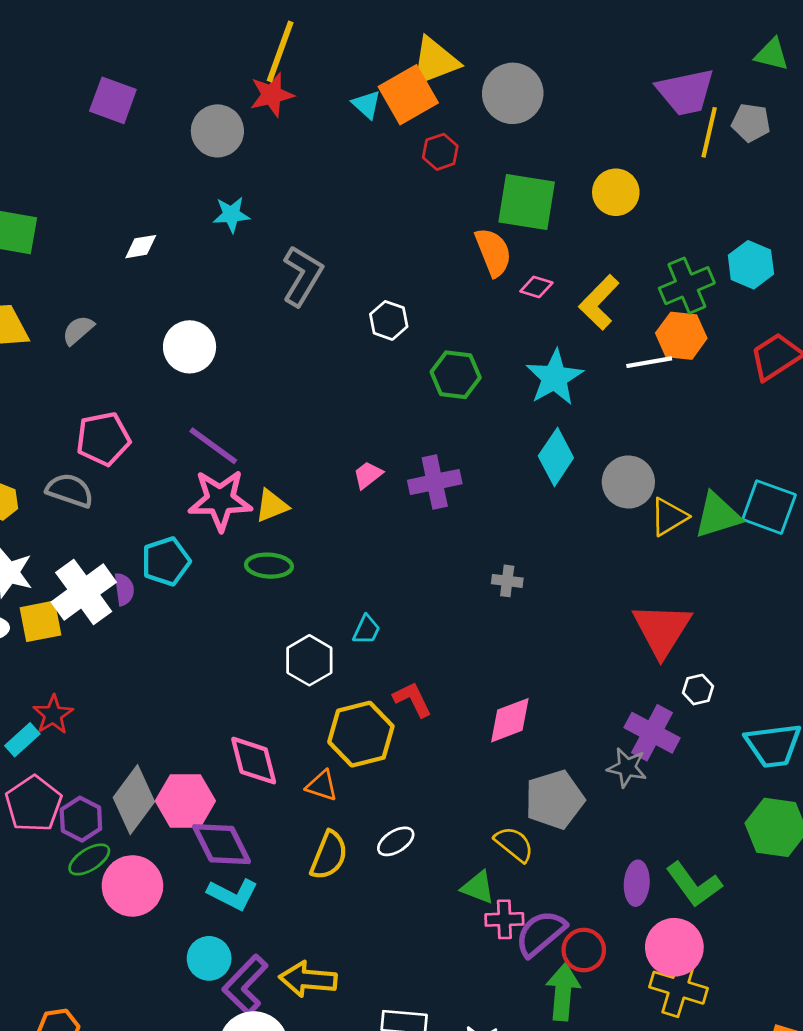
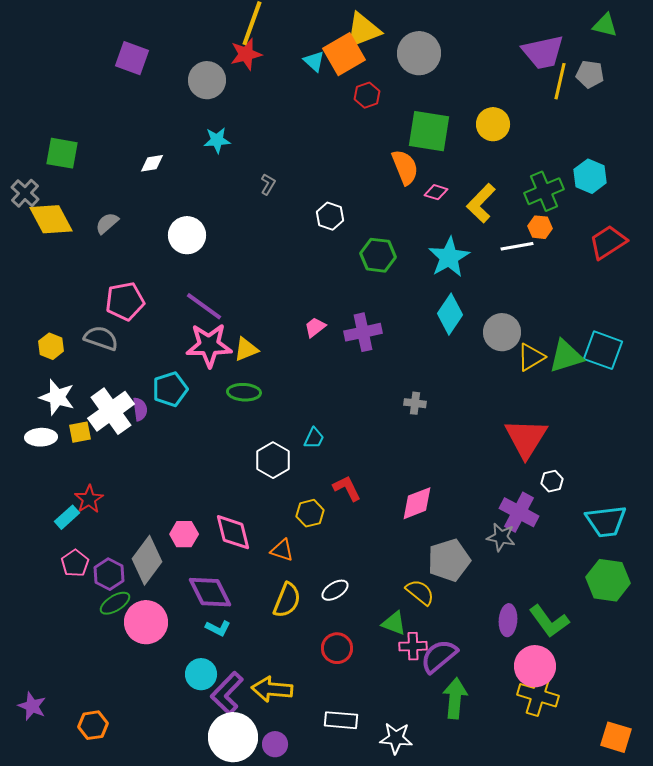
gray L-shape: (302, 276) -> (268, 184), size x0.5
orange hexagon: (681, 336) -> (540, 227), size x0.7
yellow square: (41, 621) -> (80, 432), size x0.7
yellow hexagon: (361, 734) -> (310, 513), size x0.6
pink hexagon: (185, 801) -> (184, 534), moved, size x0.7
pink pentagon: (34, 804) -> (75, 563), size x0.7
cyan L-shape: (233, 894) -> (218, 628), size x0.7
red circle: (584, 950) -> (337, 648), moved

